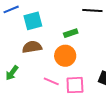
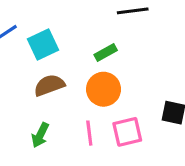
green arrow: (12, 73) -> (40, 135), moved
pink line: (51, 81) -> (89, 133), turned 70

